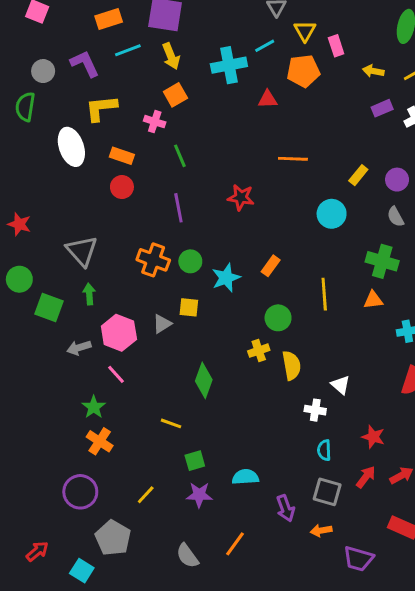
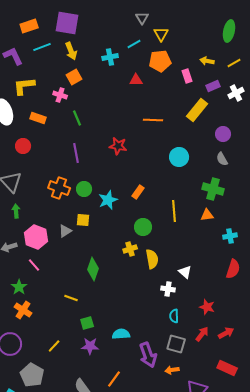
pink rectangle: (336, 46) -> (187, 76), moved
cyan cross: (229, 65) -> (110, 57), size x0.7
yellow rectangle: (358, 175) -> (197, 110), moved, size x1.6
red circle: (122, 187) -> (23, 146), moved
purple arrow: (285, 508) -> (148, 355), size x1.4

